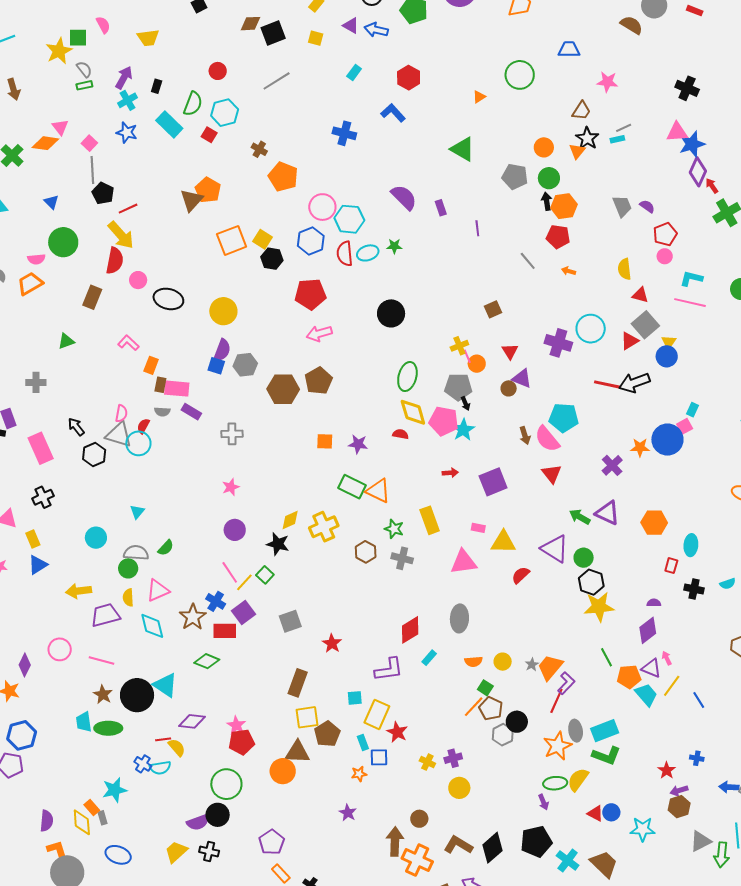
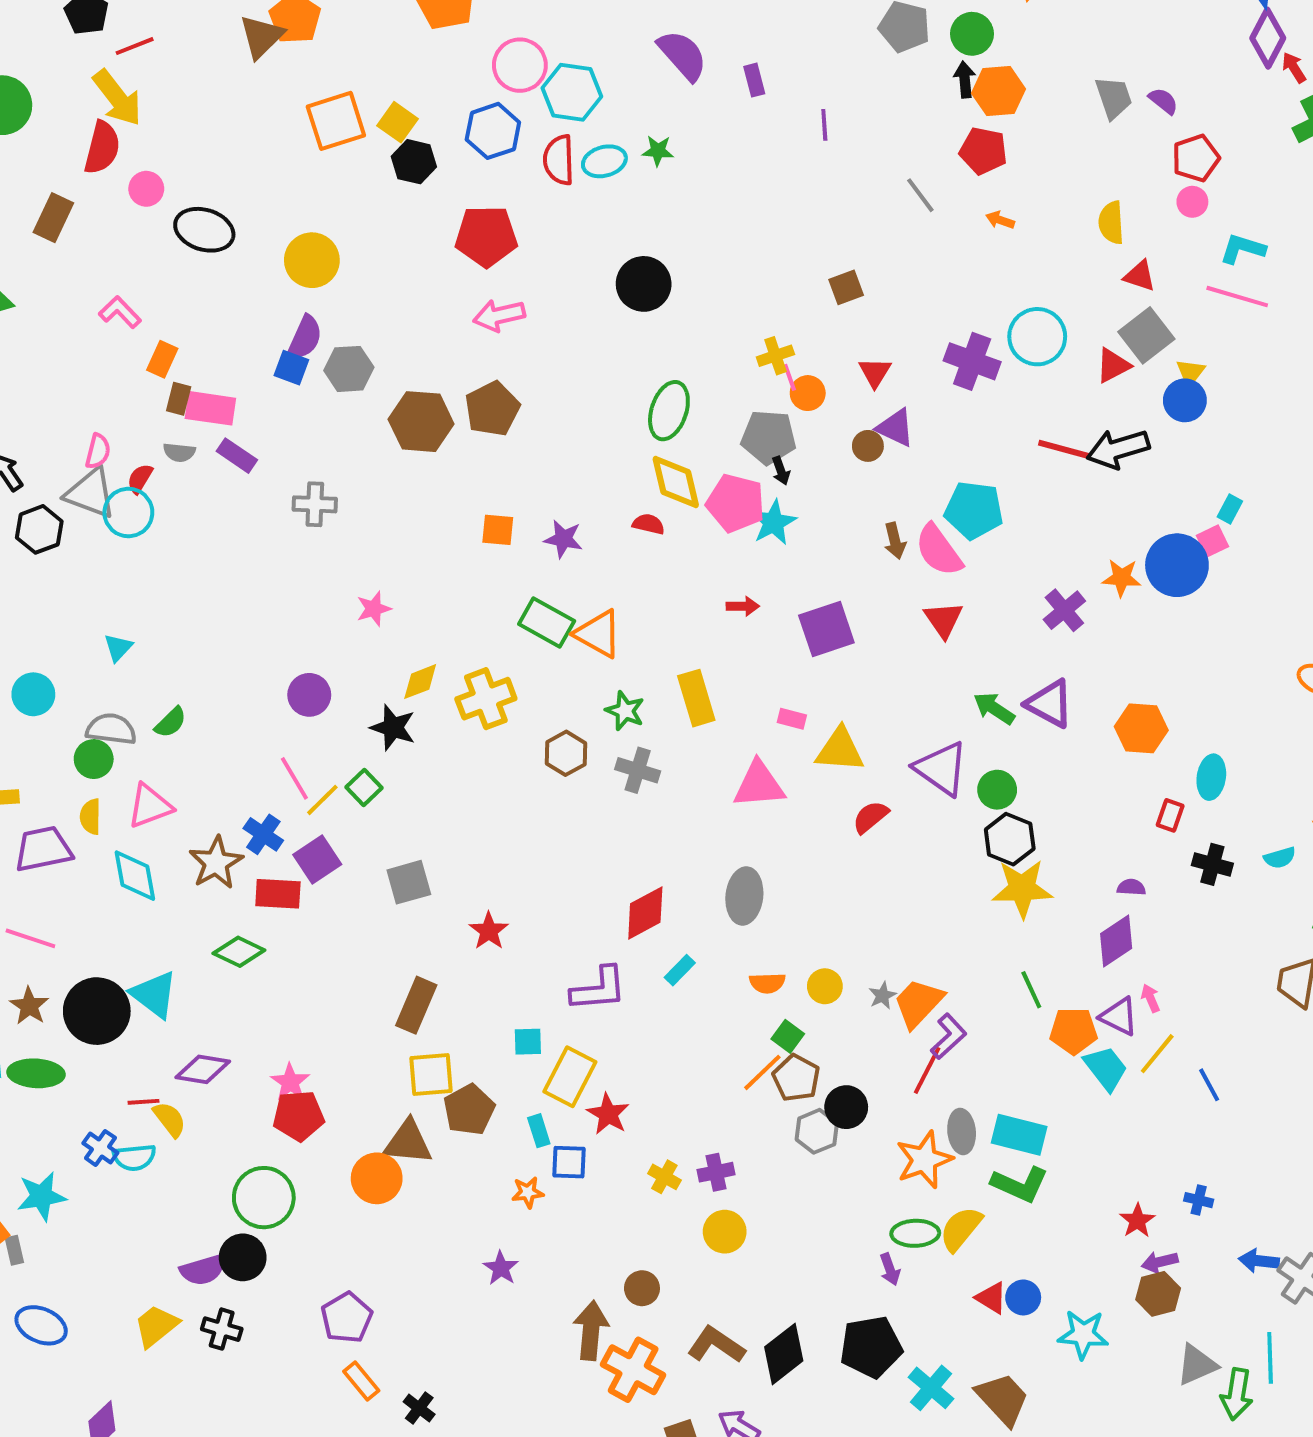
pink star: (231, 487) -> (374, 609), moved
cyan rectangle: (605, 731) -> (1019, 1135), turned 32

